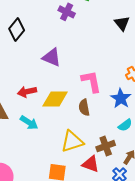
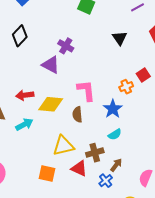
purple cross: (67, 12) -> (66, 46), moved
cyan arrow: (29, 123) -> (24, 124), turned -66

